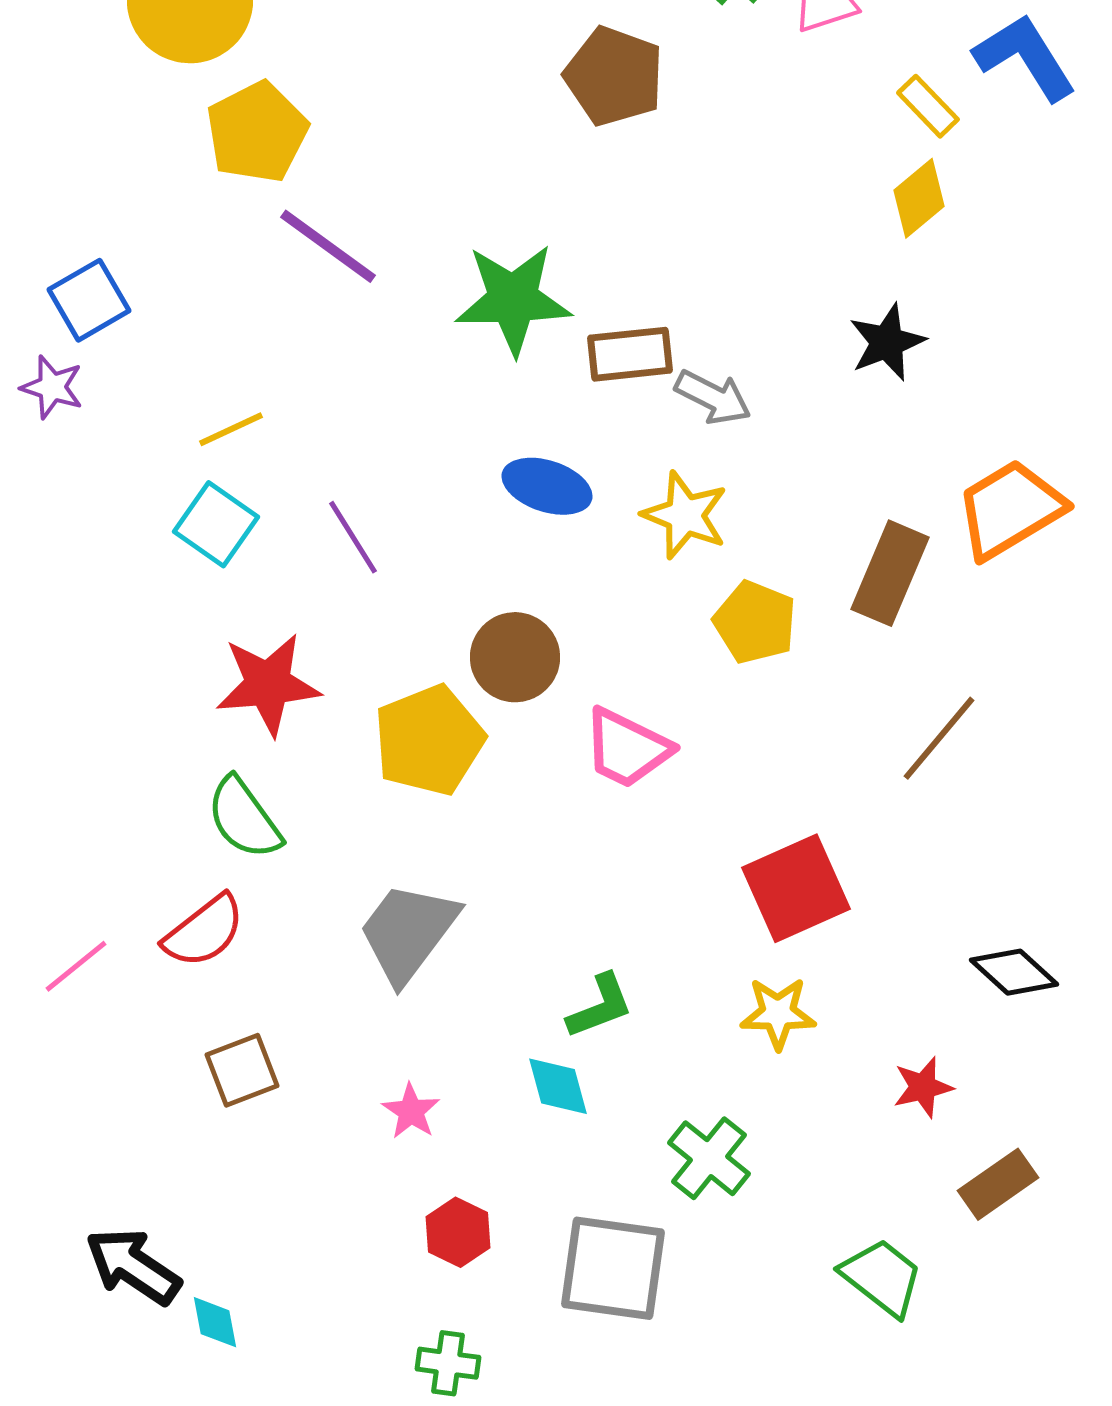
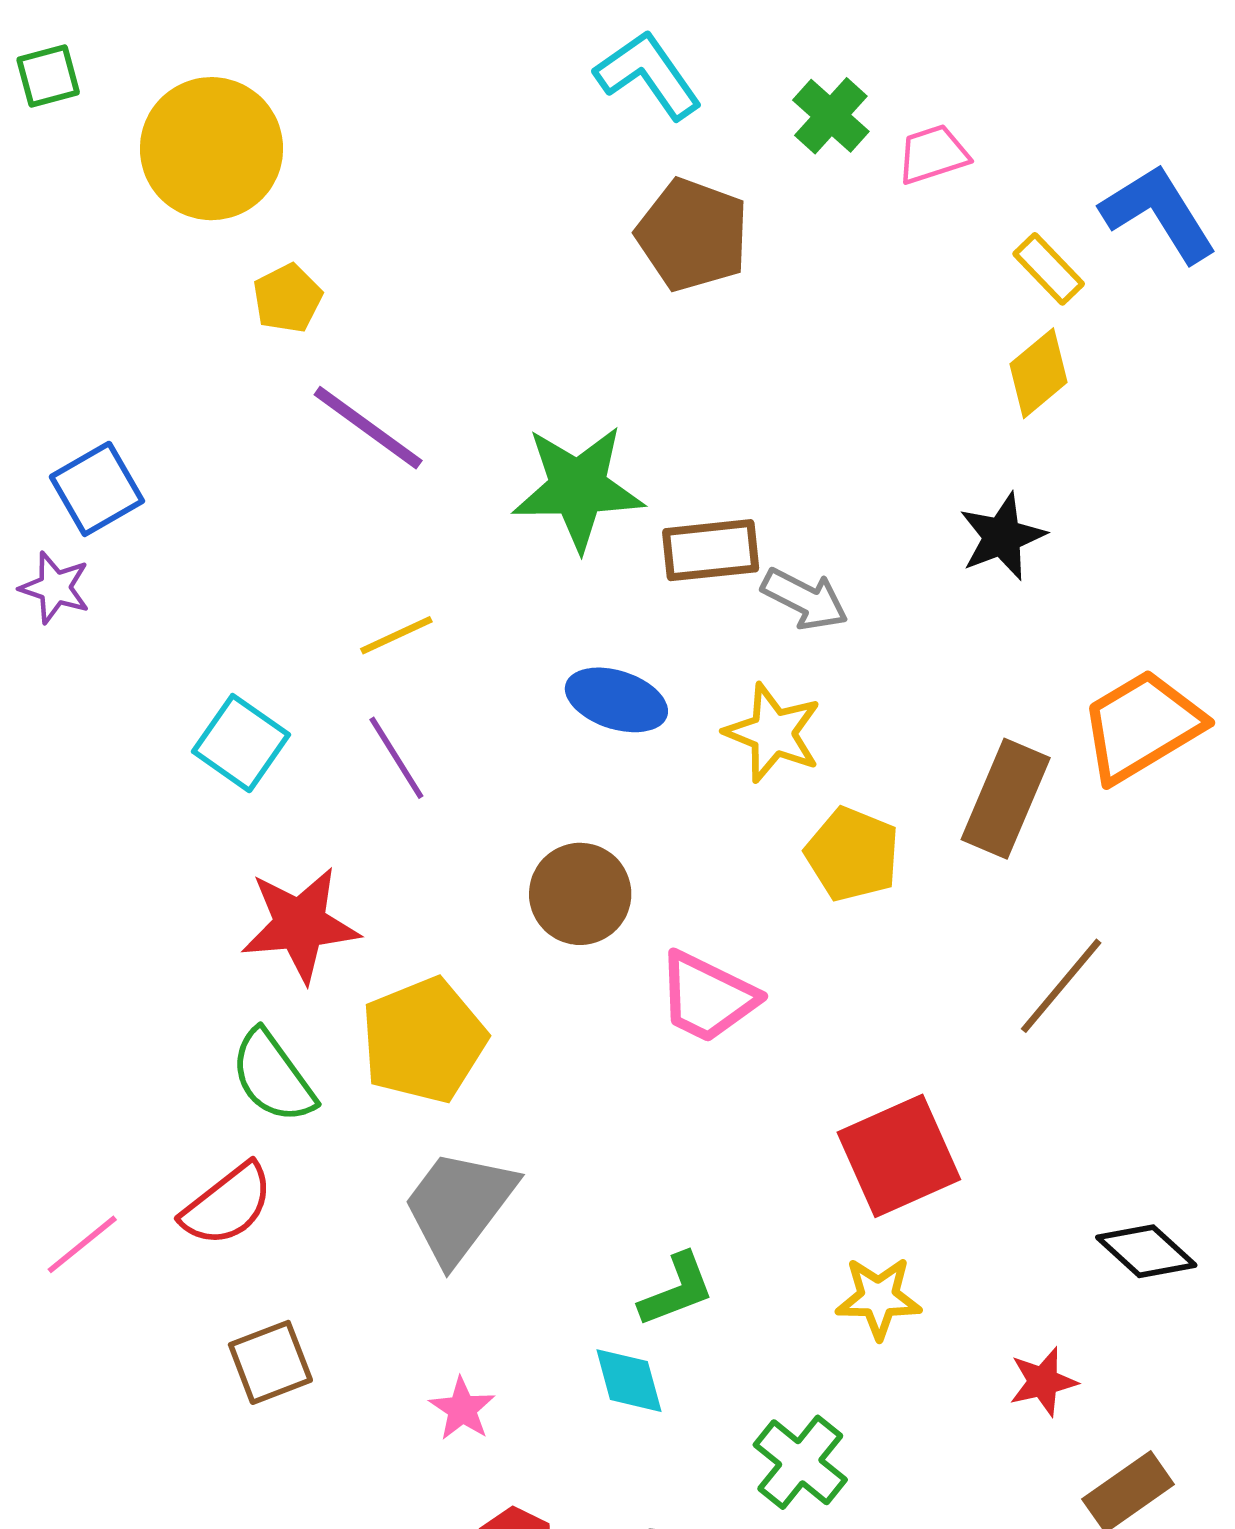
yellow pentagon: (257, 132) -> (287, 298), size x0.6
yellow line: (231, 429) -> (396, 635), moved
yellow pentagon: (429, 740) -> (424, 1040), moved

